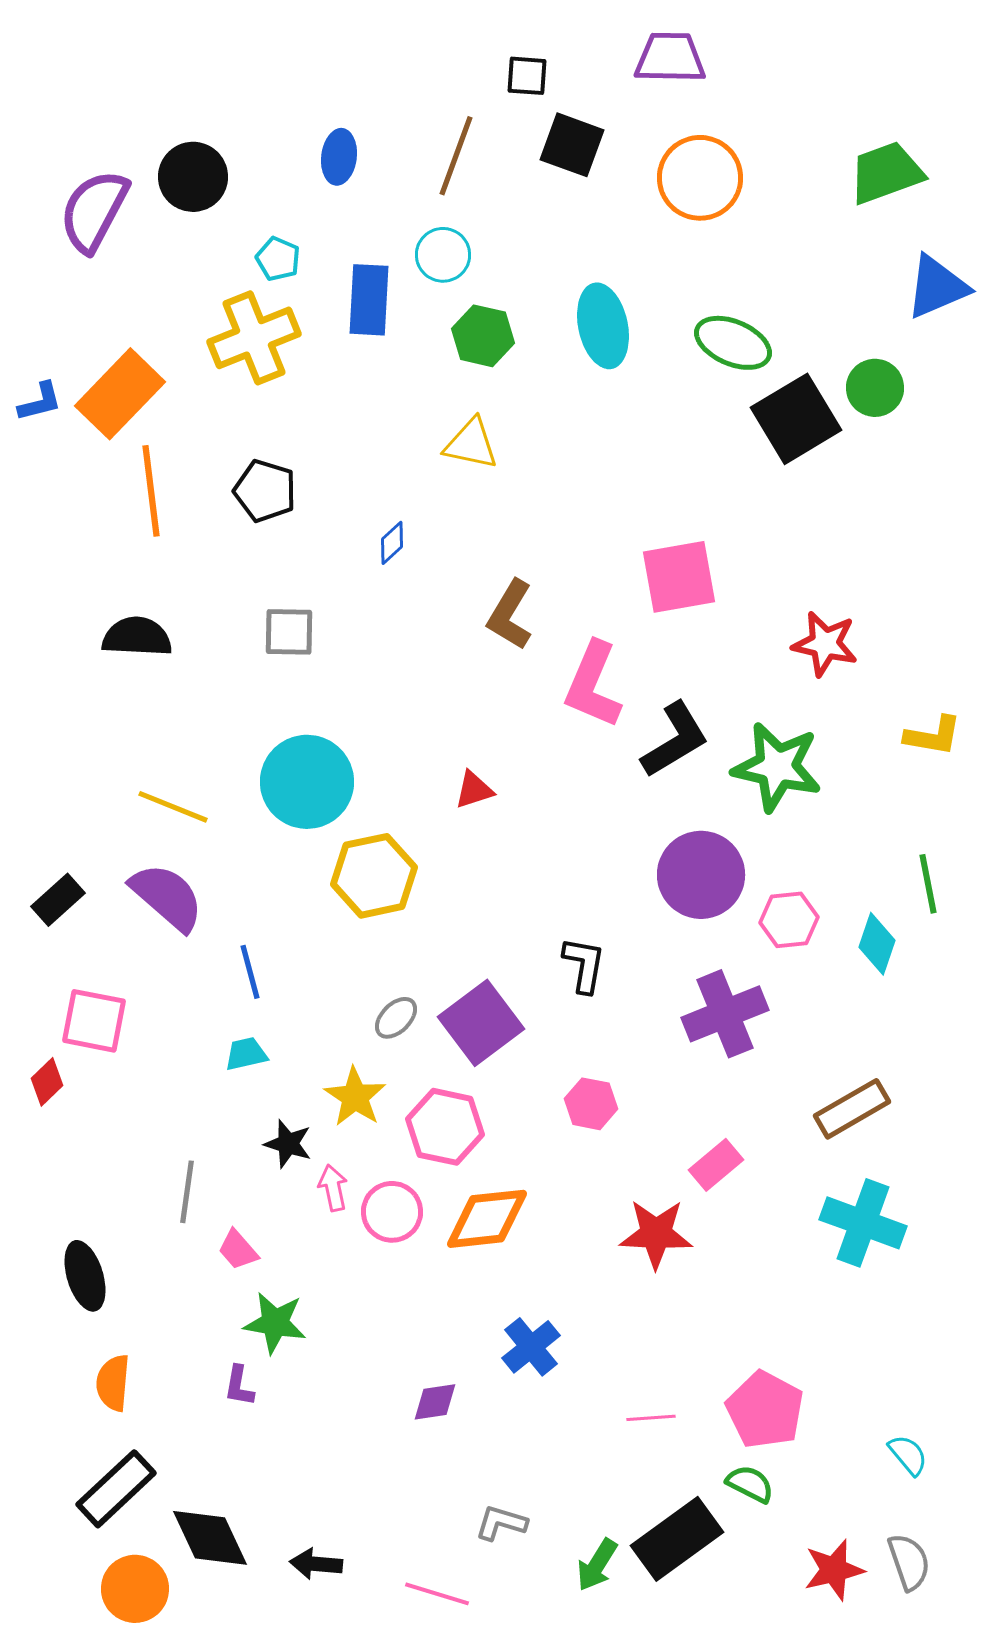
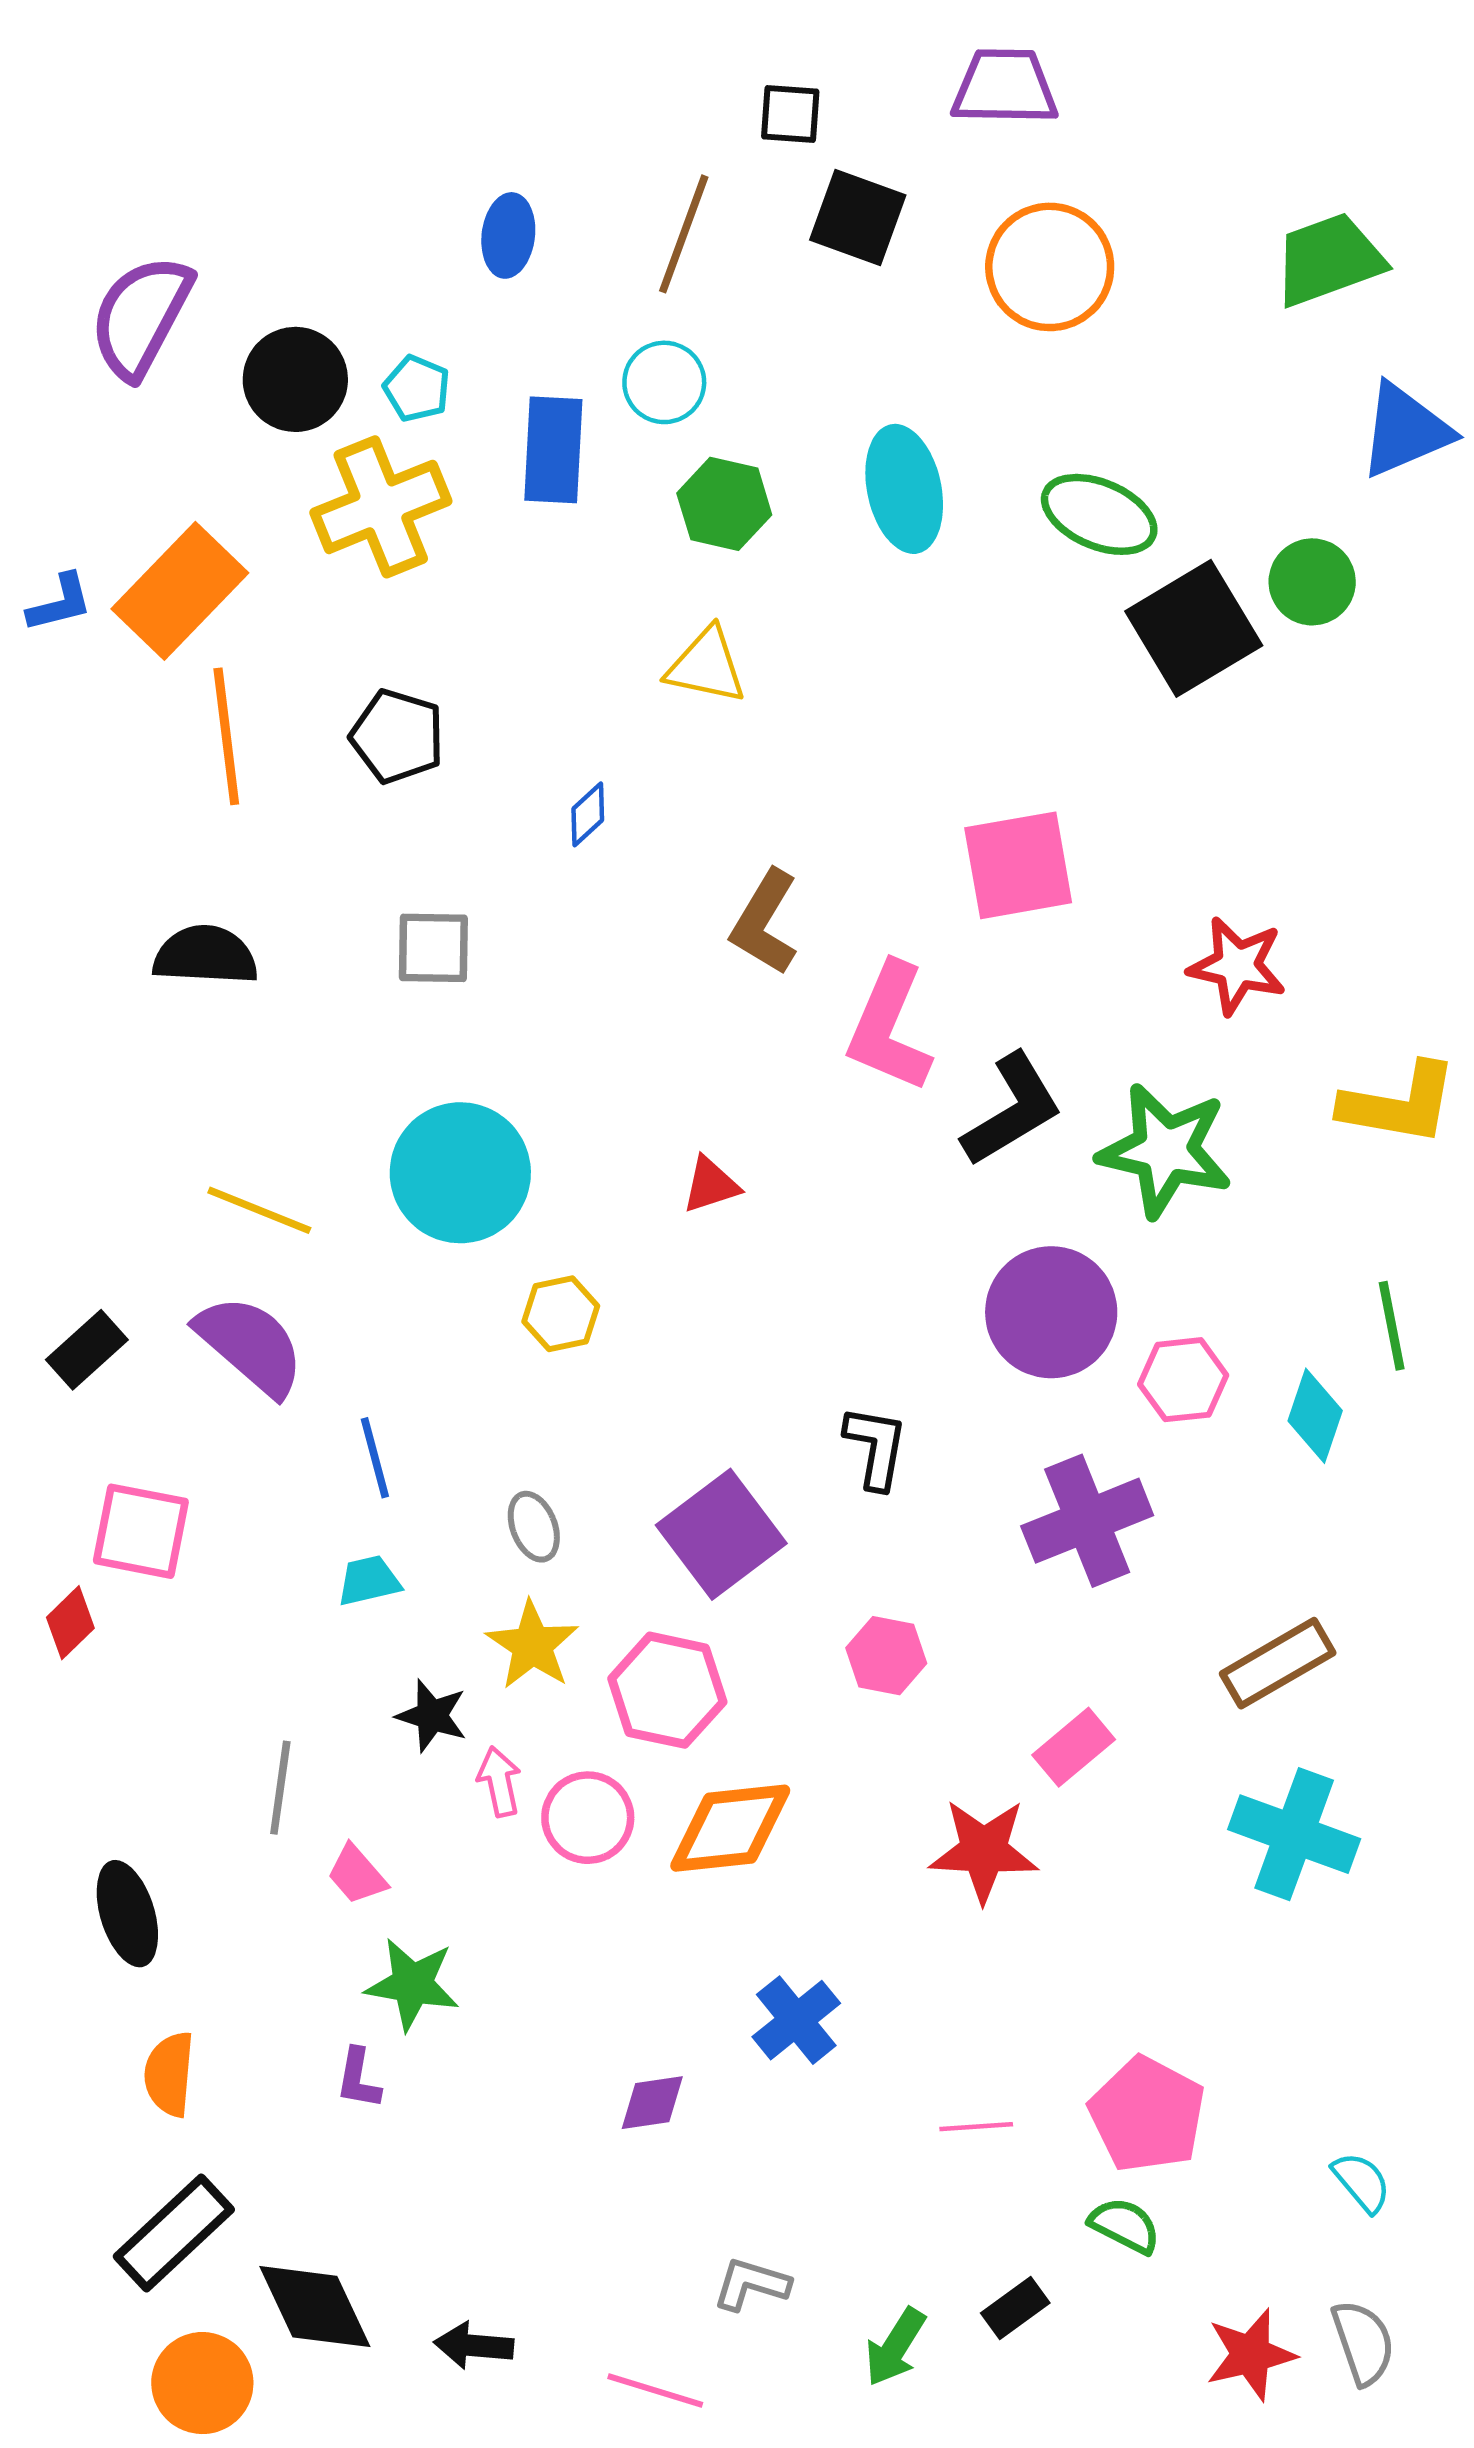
black circle: (193, 177) -> (295, 379), moved
yellow L-shape: (933, 736) -> (1399, 1104), size x1.4
yellow hexagon: (374, 876) -> (561, 1314), size x0.6
gray ellipse: (396, 1018) -> (534, 1527), moved, turned -66
black rectangle: (677, 1539) -> (1015, 2308), size x0.5

